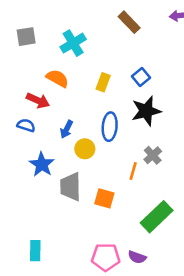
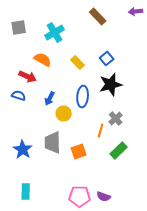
yellow rectangle: (103, 82) -> (78, 62), turned -64
blue star: (42, 164) -> (23, 150), moved
orange square: (104, 198) -> (79, 152), turned -35
green rectangle: (157, 217) -> (119, 150), moved, size x0.7

